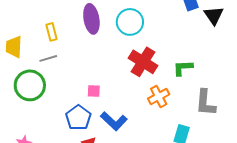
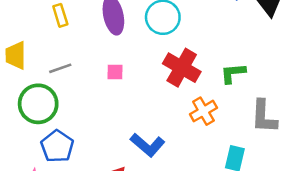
yellow rectangle: (52, 32) -> (60, 15), moved
pink square: (94, 91) -> (115, 72), moved
blue pentagon: (78, 118) -> (57, 146), moved

